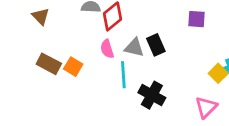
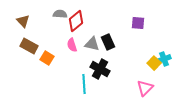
brown rectangle: (49, 64) -> (29, 46), moved
cyan line: (123, 75) -> (84, 84), moved
black cross: (152, 95) -> (100, 69), moved

